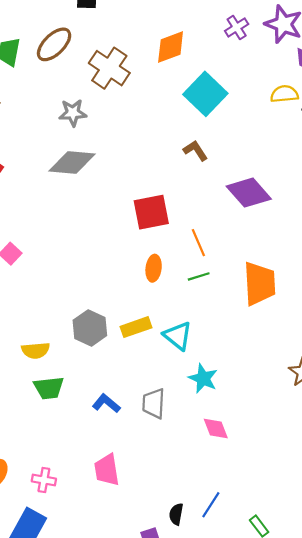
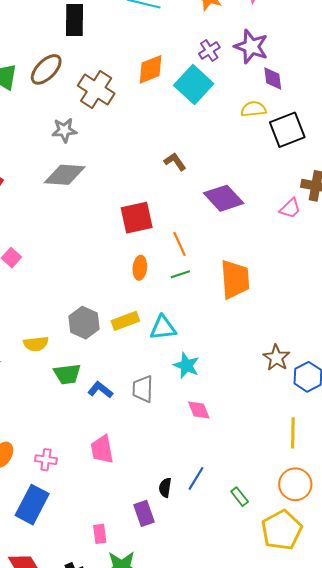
cyan square: (205, 94) -> (194, 85), moved
cyan triangle: (178, 336) -> (163, 328), turned -44
green trapezoid: (49, 388) -> (67, 374), moved

